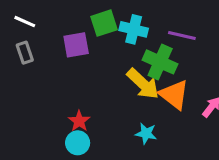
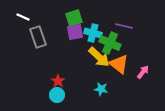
cyan cross: (134, 29) -> (93, 33), moved
purple square: (76, 45) -> (75, 32), moved
gray rectangle: (25, 53) -> (38, 37), moved, size x1.5

